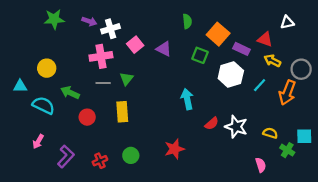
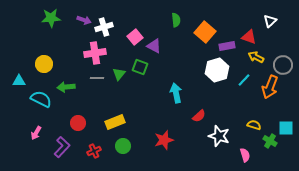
white triangle: (287, 22) -> (270, 21), turned -32
pink square: (135, 45) -> (135, 37), moved
purple rectangle: (242, 49) -> (227, 46), turned -35
green square: (200, 55) -> (140, 67), moved
green arrow: (70, 93) -> (66, 87), turned -30
yellow rectangle: (122, 112) -> (115, 122), moved, turned 72
red circle: (87, 117) -> (78, 123), moved
white star: (236, 127) -> (219, 136), moved

